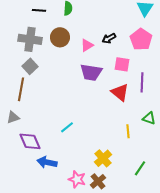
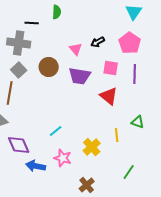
black line: (39, 10) -> (32, 23), moved
brown circle: (60, 37) -> (49, 67), moved
pink triangle: (87, 45) -> (76, 49), turned -40
purple line: (142, 82) -> (135, 74), moved
yellow cross: (103, 158) -> (92, 147), moved
pink star: (77, 179) -> (63, 158), moved

